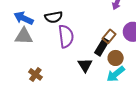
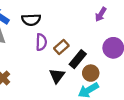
purple semicircle: (66, 36) -> (41, 42), size x0.7
brown rectangle: (109, 36) -> (61, 47), moved

